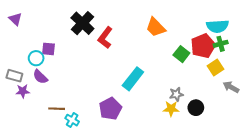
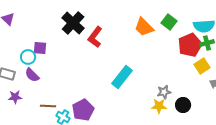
green square: (181, 54) -> (169, 22), moved
purple star: (23, 91) -> (15, 97), moved
purple pentagon: (110, 109) -> (83, 110), moved

